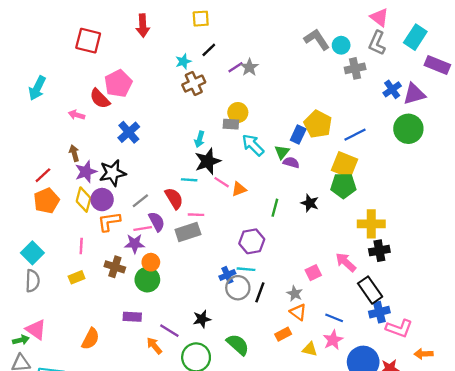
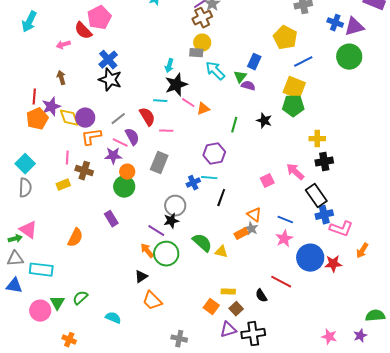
brown cross: (194, 84) -> (202, 18), moved
blue cross: (392, 89) -> (335, 23), turned -35
pink arrow: (77, 115) -> (63, 45), turned -32
yellow pentagon: (318, 124) -> (285, 38), moved
purple star: (86, 172) -> (51, 107), moved
black star: (113, 173) -> (110, 80), moved, turned 30
red line: (43, 175) -> (34, 97), turned -42
yellow diamond: (84, 200) -> (69, 118), turned -35
yellow cross: (371, 224) -> (317, 139), size x0.7
pink line: (143, 229) -> (120, 143), turned 35
gray rectangle: (188, 232) -> (159, 163), moved, turned -50
brown cross: (115, 267) -> (84, 171), moved
gray circle: (238, 288) -> (175, 206), moved
gray star: (295, 294) -> (251, 229), moved
purple rectangle: (132, 317) -> (111, 219), turned 56
purple line: (169, 331) -> (156, 231), moved
orange arrow: (154, 346) -> (147, 251), moved
yellow triangle: (310, 349) -> (221, 252), moved
orange arrow: (423, 354) -> (362, 251), turned -56

